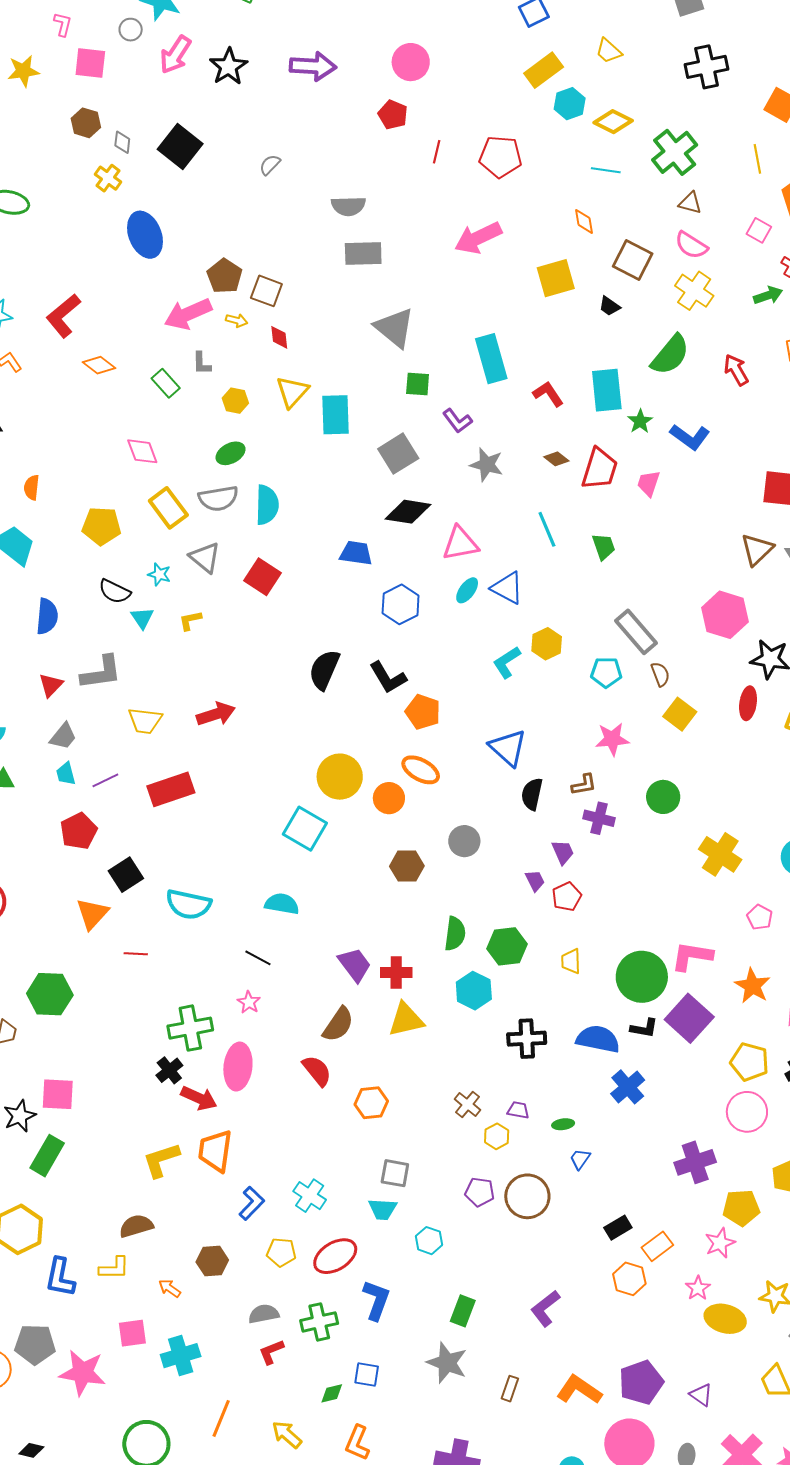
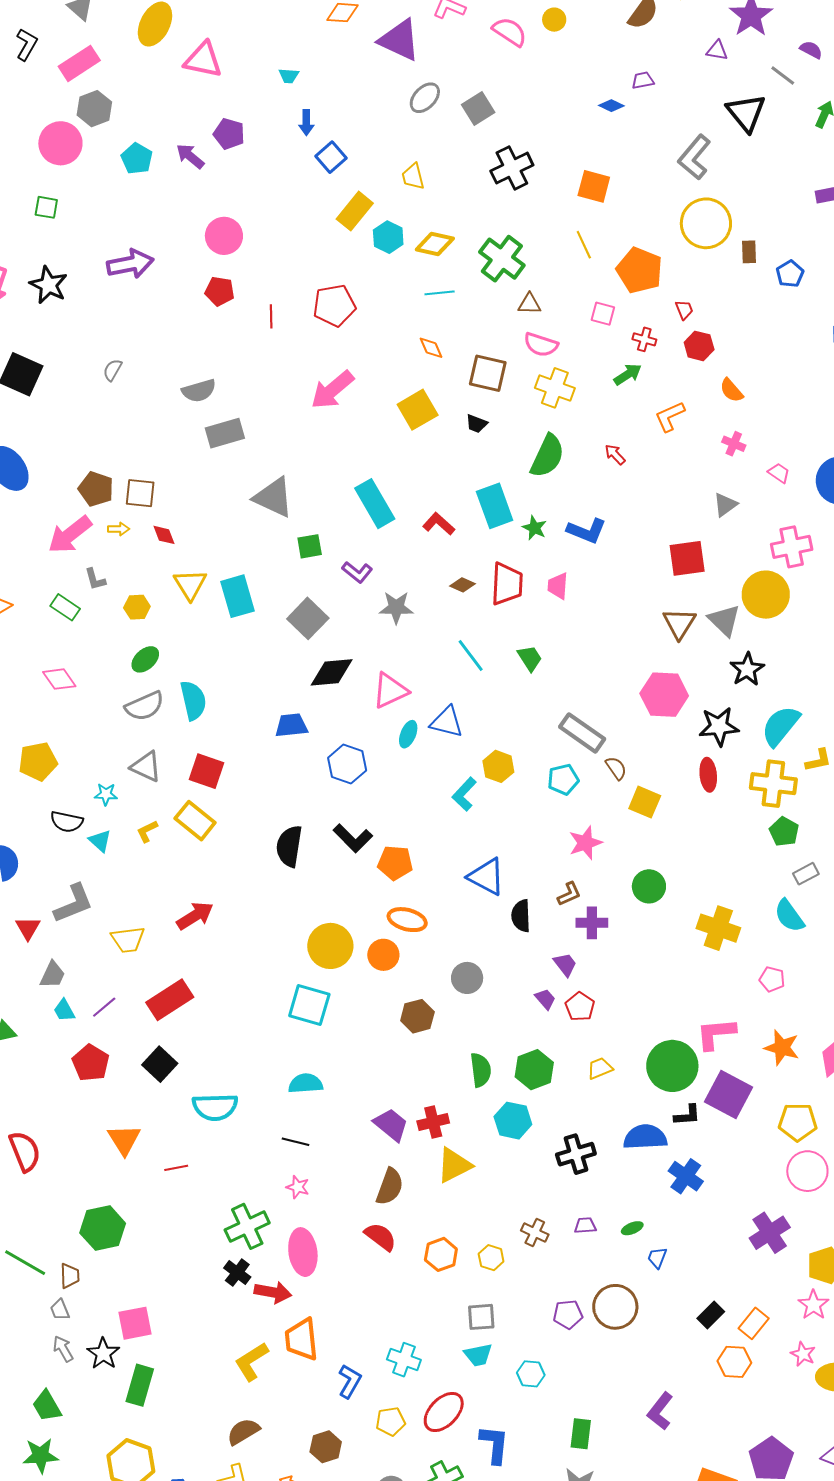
yellow trapezoid: (609, 51) -> (413, 177), turned 48
red arrow: (736, 370) -> (615, 454), size x0.7
yellow rectangle: (168, 508) -> (195, 821), moved
black square: (126, 875) -> (160, 1064), moved
yellow trapezoid: (571, 961) -> (600, 1068), turned 84
yellow hexagon: (497, 1136) -> (491, 1258), moved

